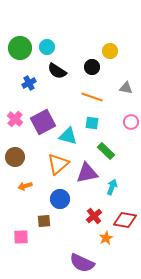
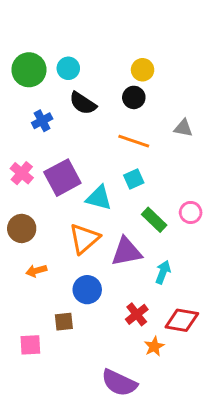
yellow circle: (110, 51) -> (143, 70), moved
pink circle: (131, 122) -> (191, 212), moved
cyan square: (92, 123) -> (134, 179), turned -32

